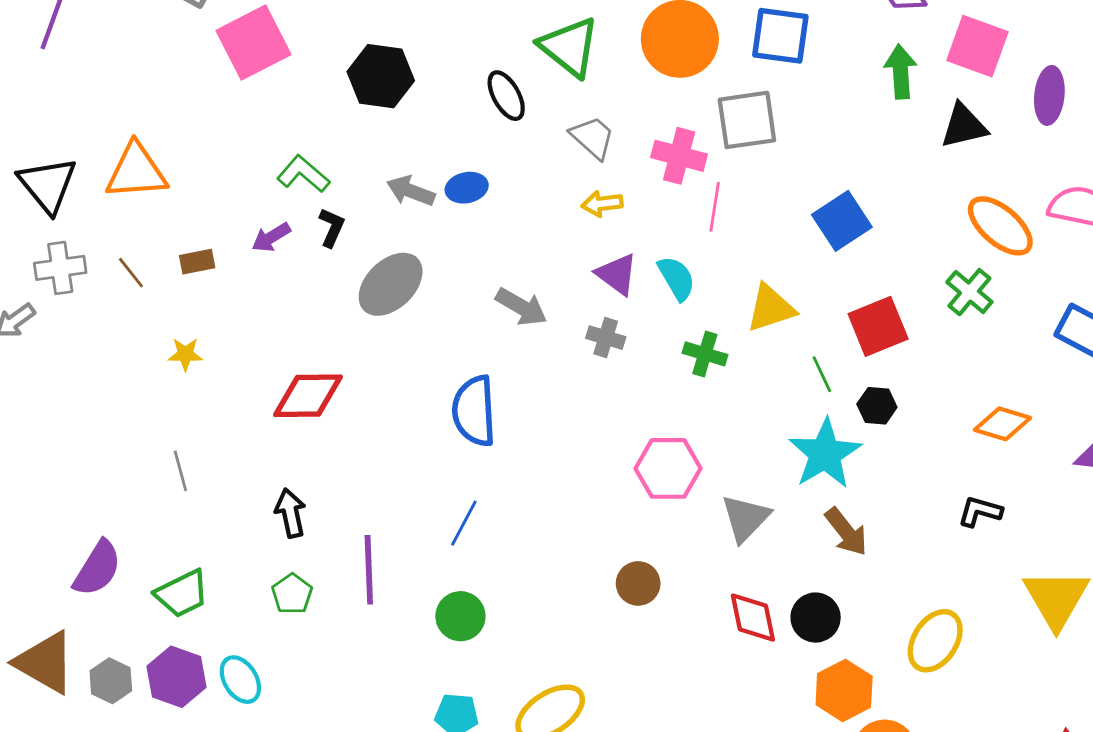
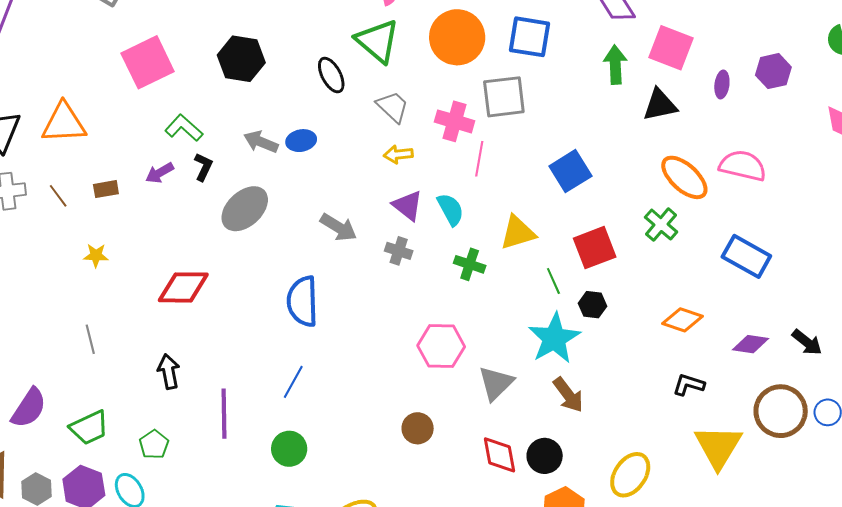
pink square: (253, 43) -> (148, 62), moved
purple ellipse: (1049, 95) -> (722, 84), size x0.7
black L-shape: (980, 511) -> (689, 385), moved
green pentagon: (292, 594) -> (154, 444), moved

